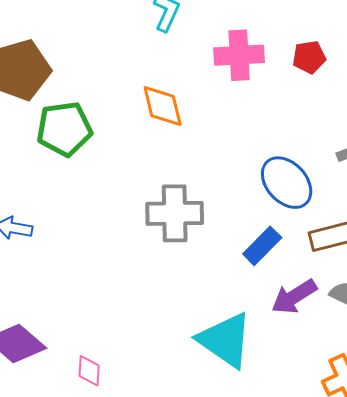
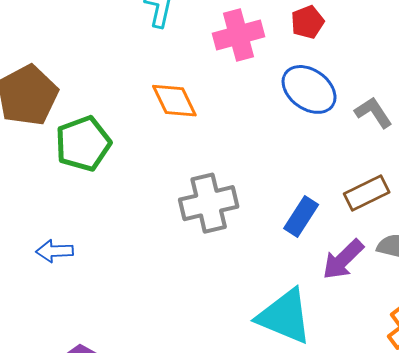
blue ellipse: (287, 183) -> (309, 89), moved

